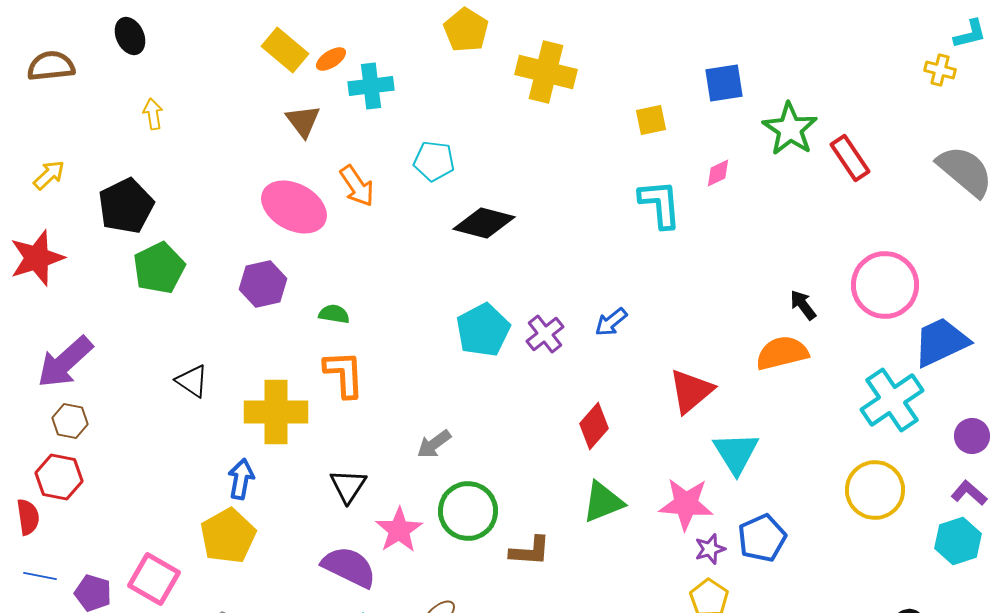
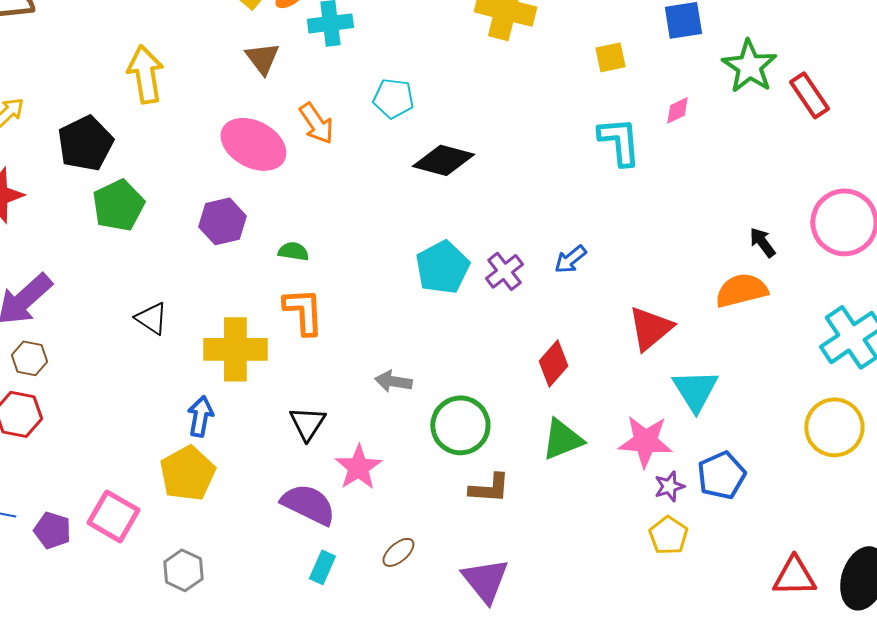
yellow arrow: (153, 114) -> (145, 74), moved, size x1.8
gray arrow: (434, 444) -> (393, 381), turned 45
green circle: (468, 511) -> (460, 425), moved

